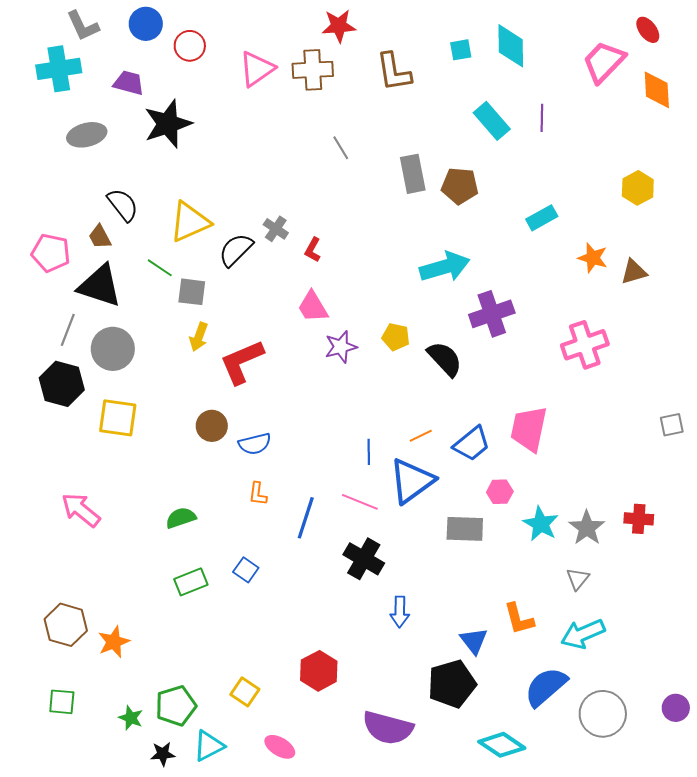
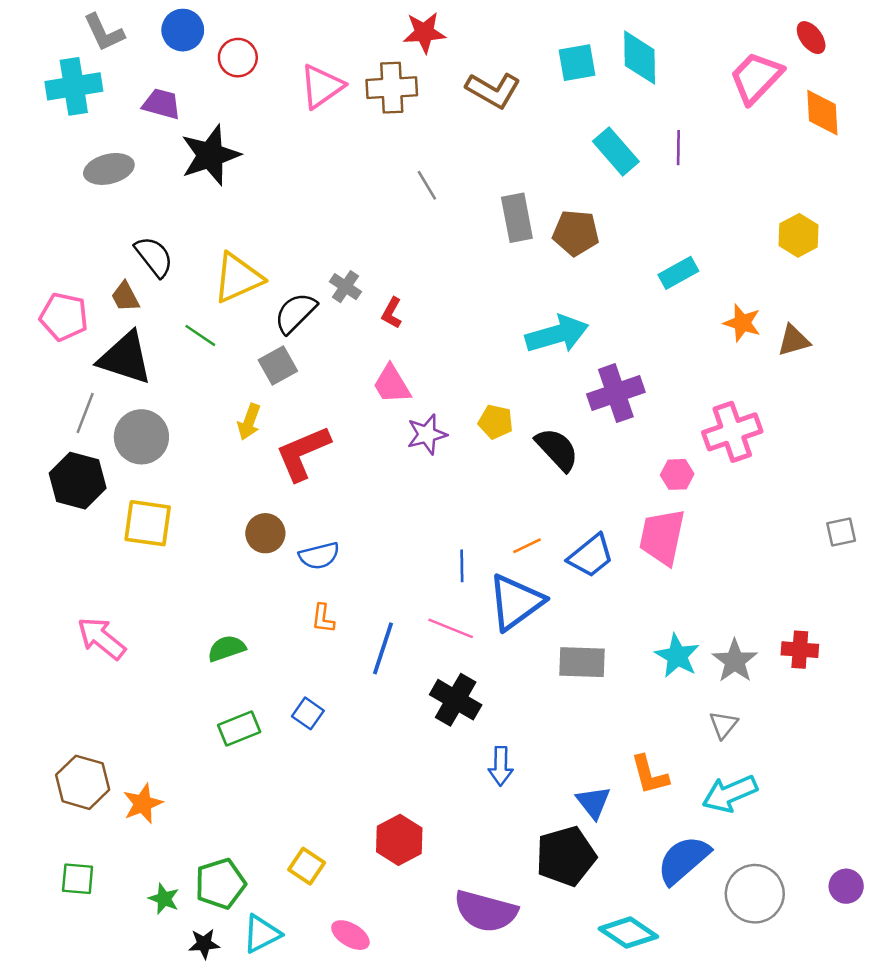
cyan square: (461, 50) -> (577, 63), size x1.4
brown L-shape: (394, 72) -> (493, 90), turned -51
gray square: (192, 292) -> (278, 365), moved, turned -36
pink hexagon: (500, 492) -> (677, 474), moved

